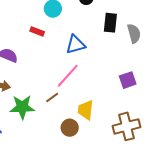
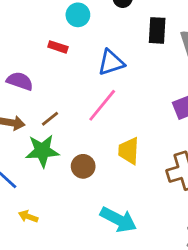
brown line: (52, 98) -> (50, 119), moved
brown circle: (70, 128) -> (83, 166), moved

